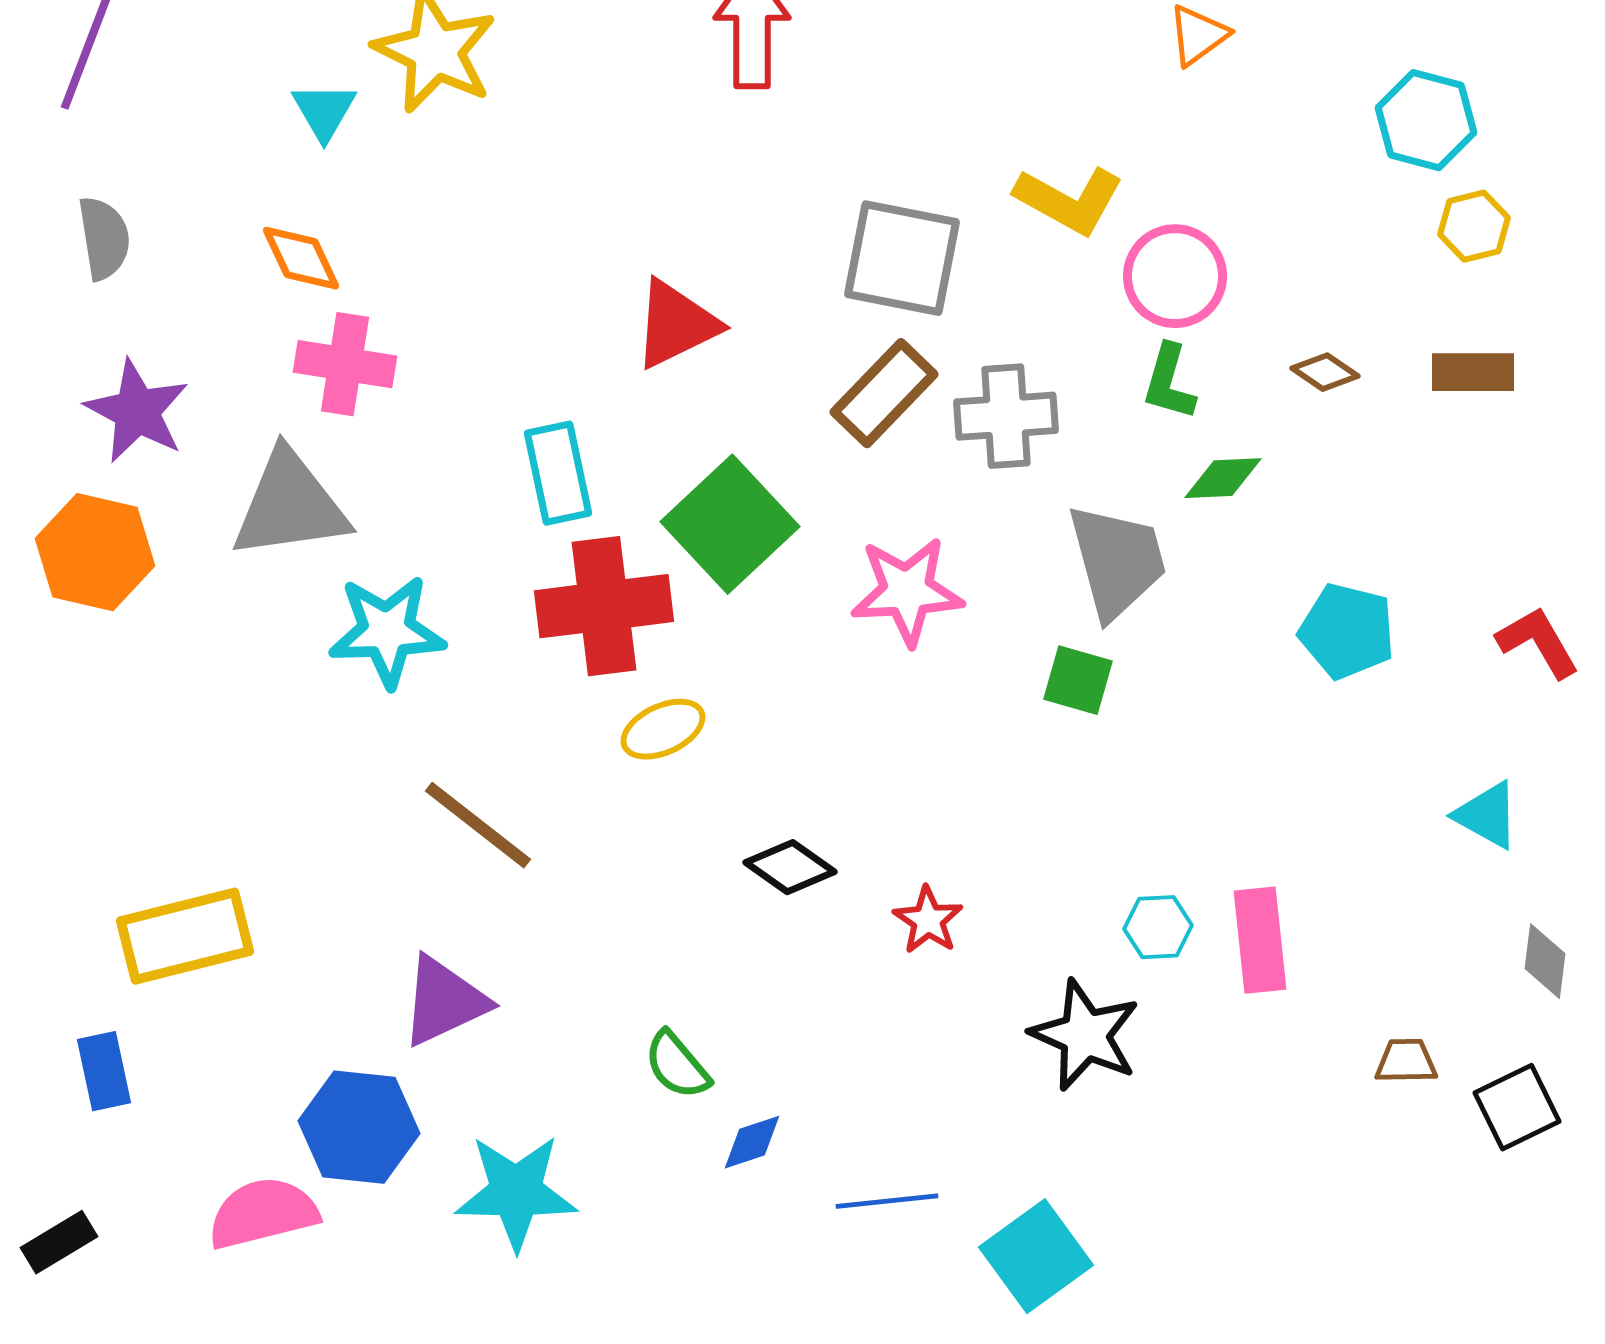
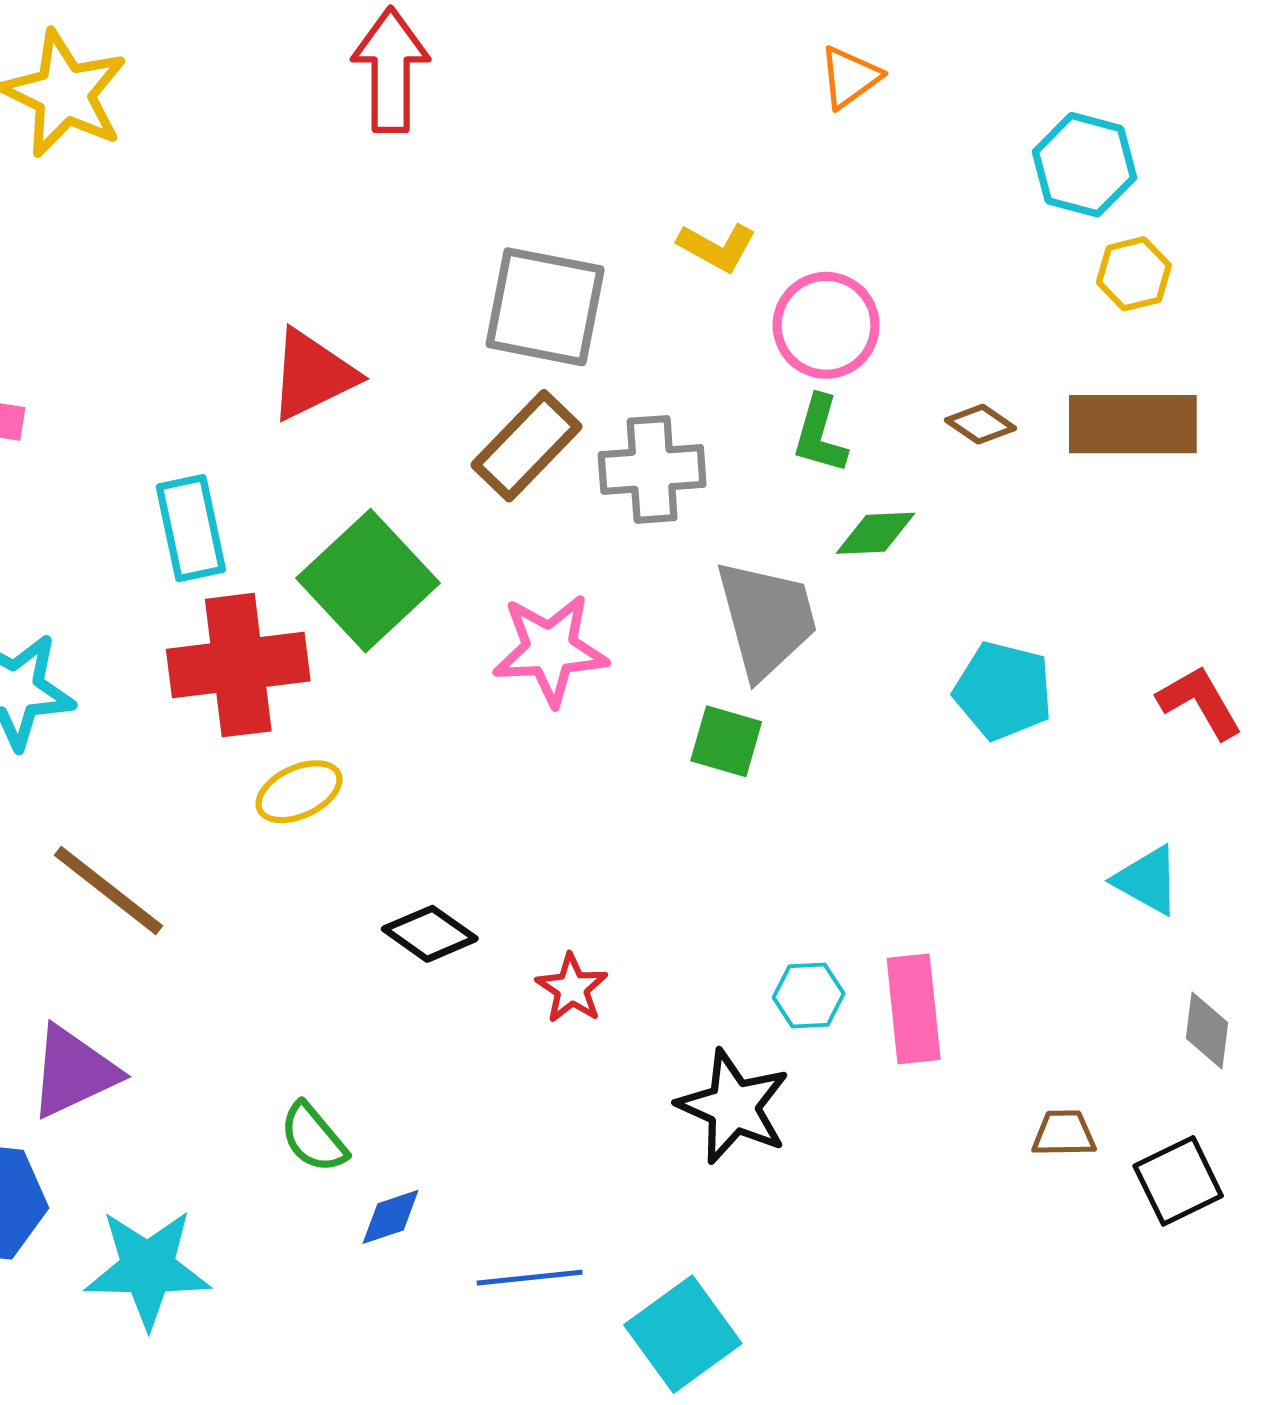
yellow L-shape: (1069, 200) -> (717, 247), size x0.7
brown rectangle: (1473, 372) -> (1133, 424), size x1.5

